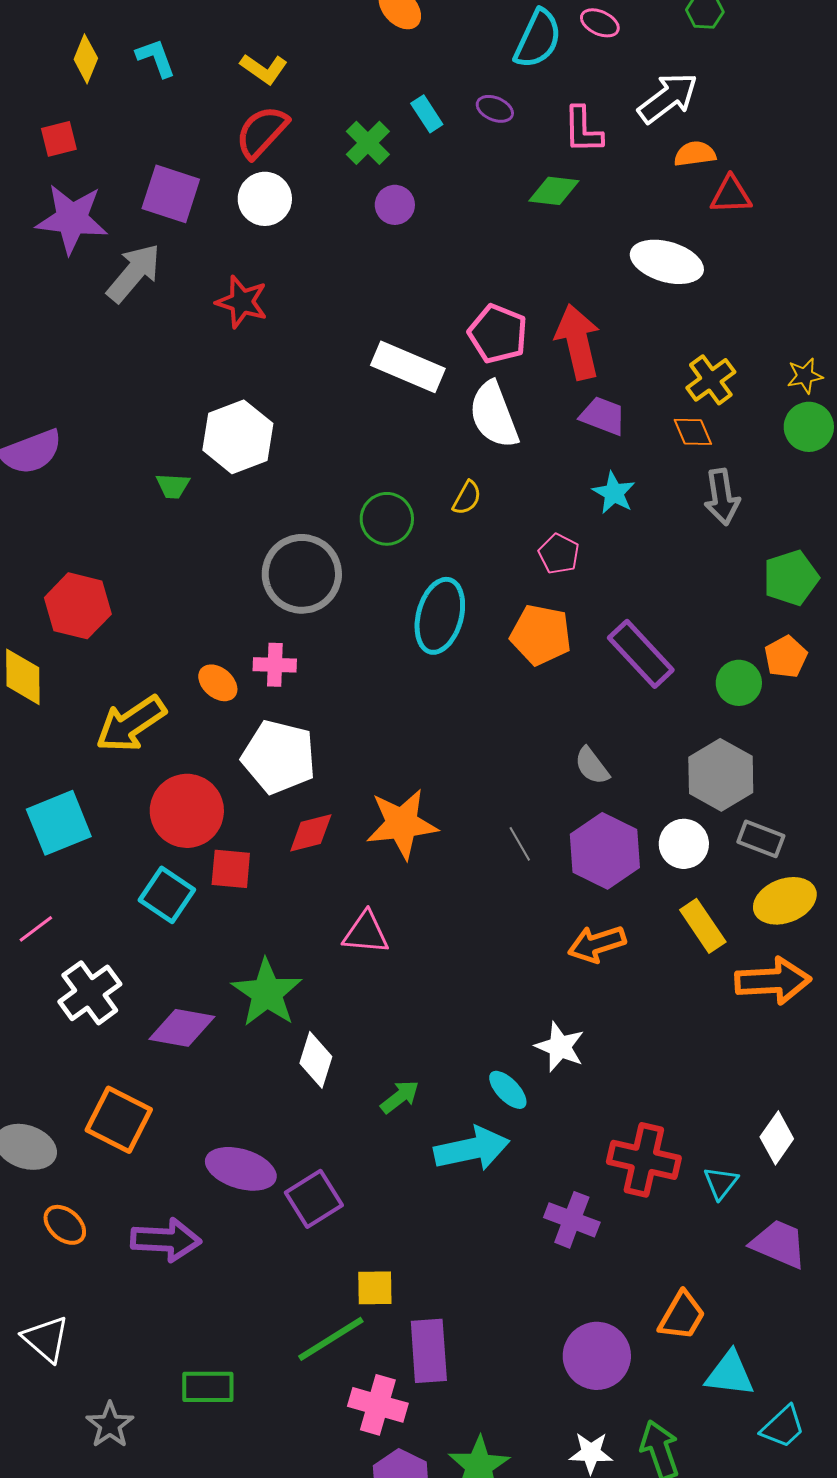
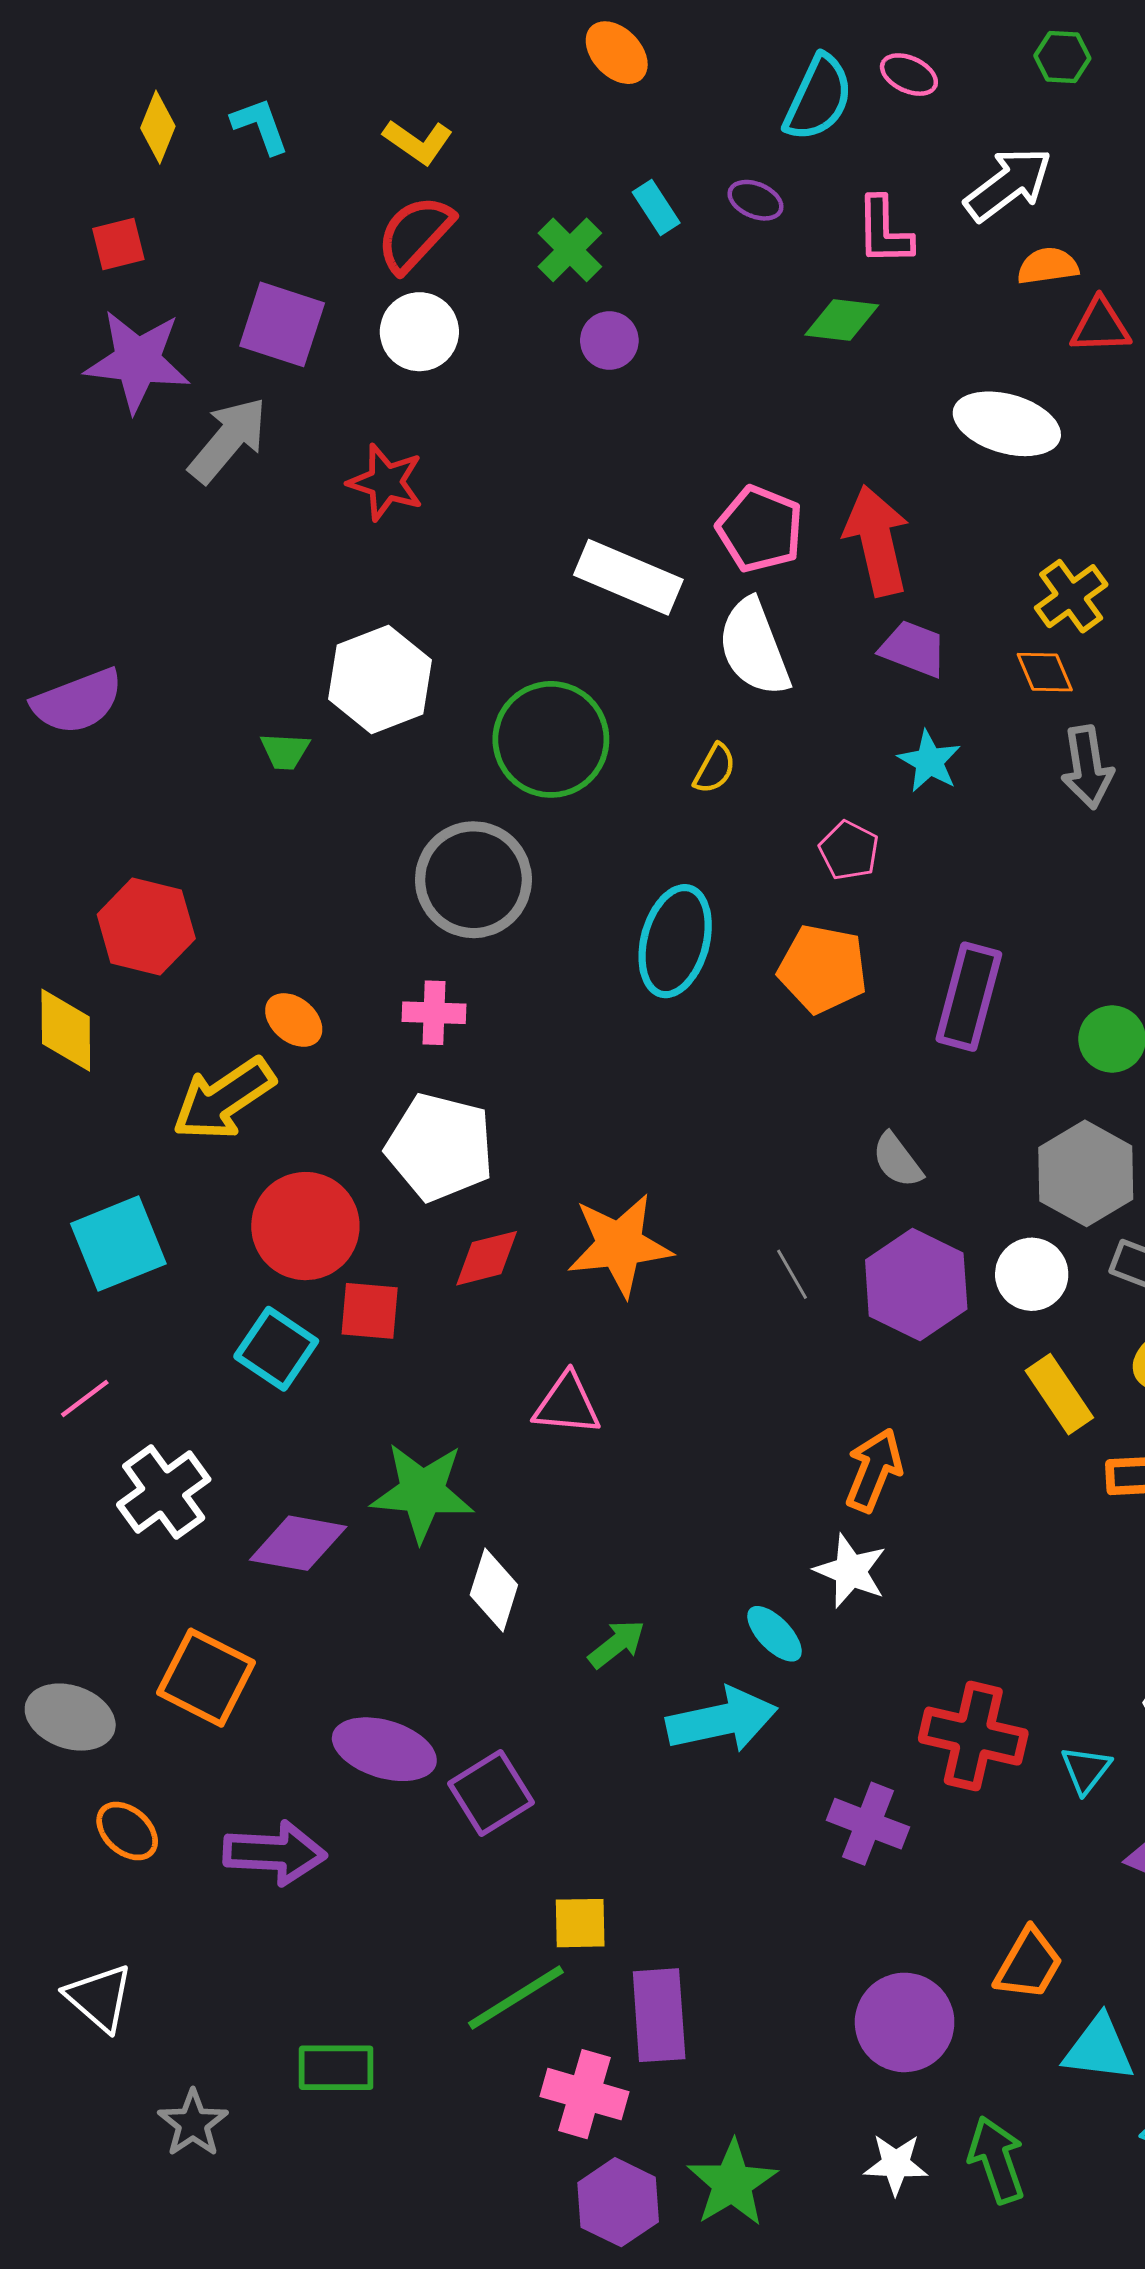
green circle: (387, 519) -> (551, 739), moved, size x1.5
purple rectangle: (641, 654) -> (969, 997), turned 58
orange ellipse: (218, 683) -> (294, 1020), moved
orange arrow: (597, 944) -> (874, 1470), moved, turned 130
green star: (267, 993) -> (422, 1492), turned -30

